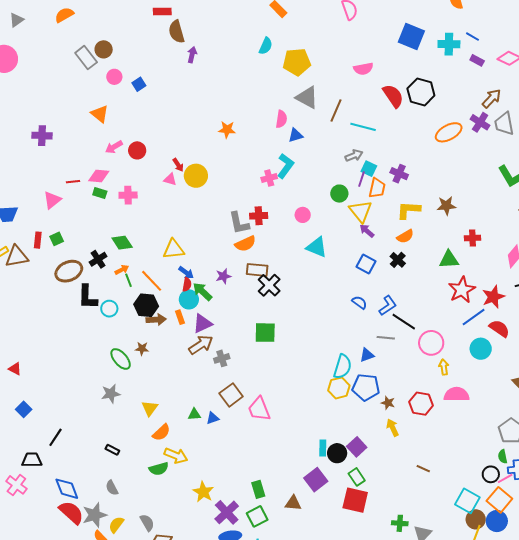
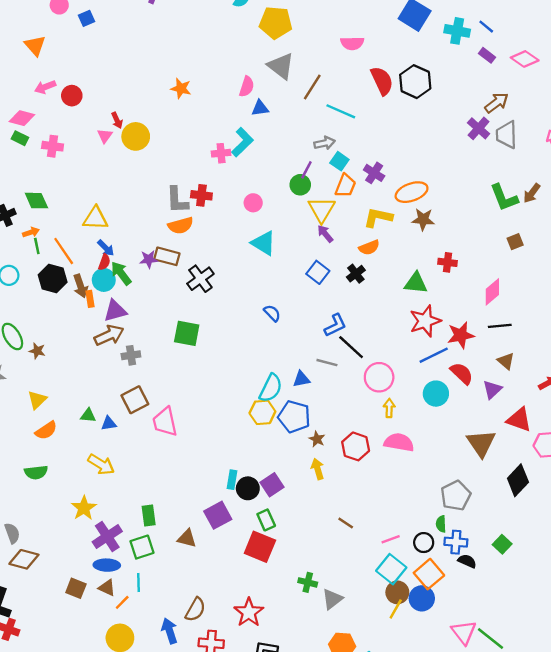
orange ellipse: (449, 132) -> (412, 192), moved
pink triangle: (170, 179) -> (105, 136), turned 40
purple line: (361, 179) -> (306, 170), moved
brown rectangle: (257, 270) -> (167, 256), moved
blue semicircle: (359, 302) -> (272, 313), moved
brown arrow: (156, 320) -> (81, 286), moved, turned 66
brown star: (142, 349) -> (37, 351), moved
yellow arrow: (176, 456) -> (101, 464), moved
pink line: (505, 478) -> (391, 539), moved

